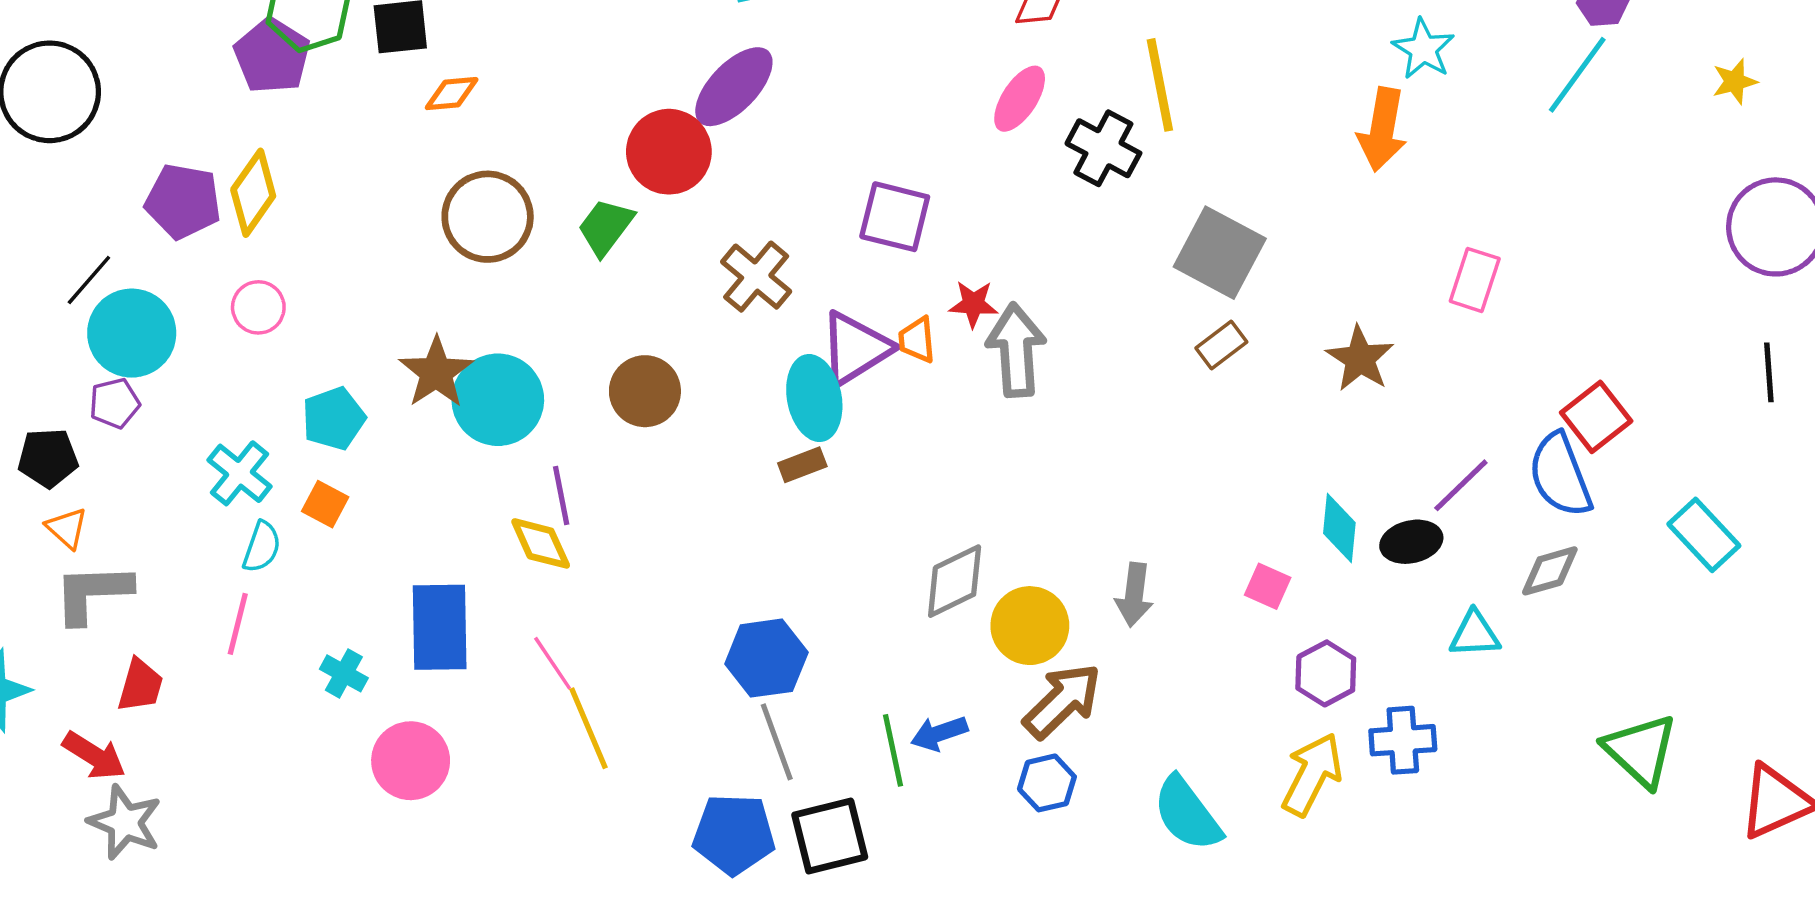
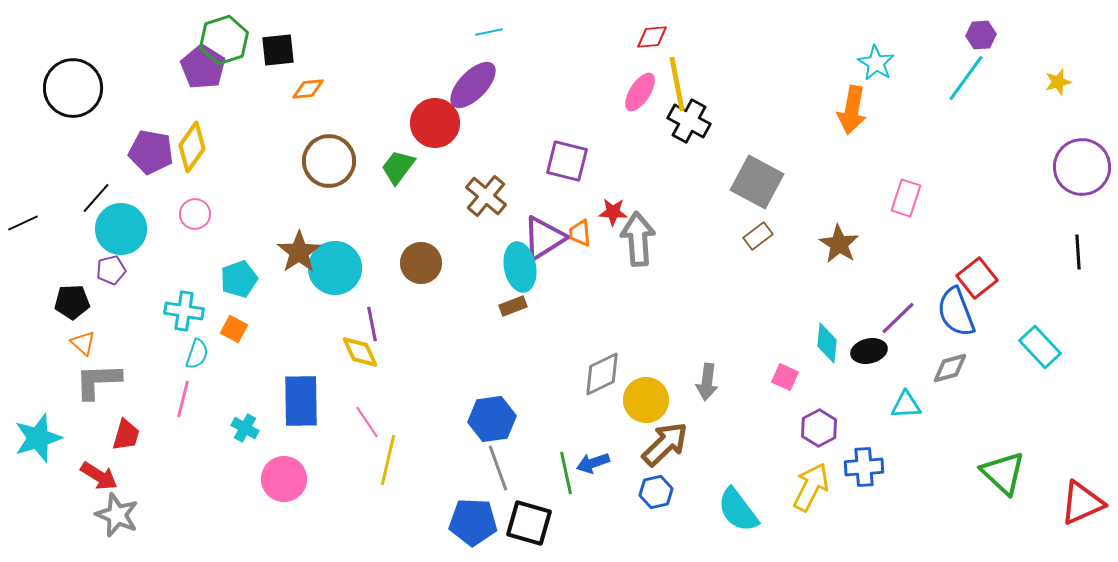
yellow line: (1160, 85) -> (677, 84), moved
cyan cross: (240, 473) -> (184, 311), turned -30
yellow line: (588, 728) -> (388, 460), turned 36
black square: (830, 836) -> (529, 523), turned 30

